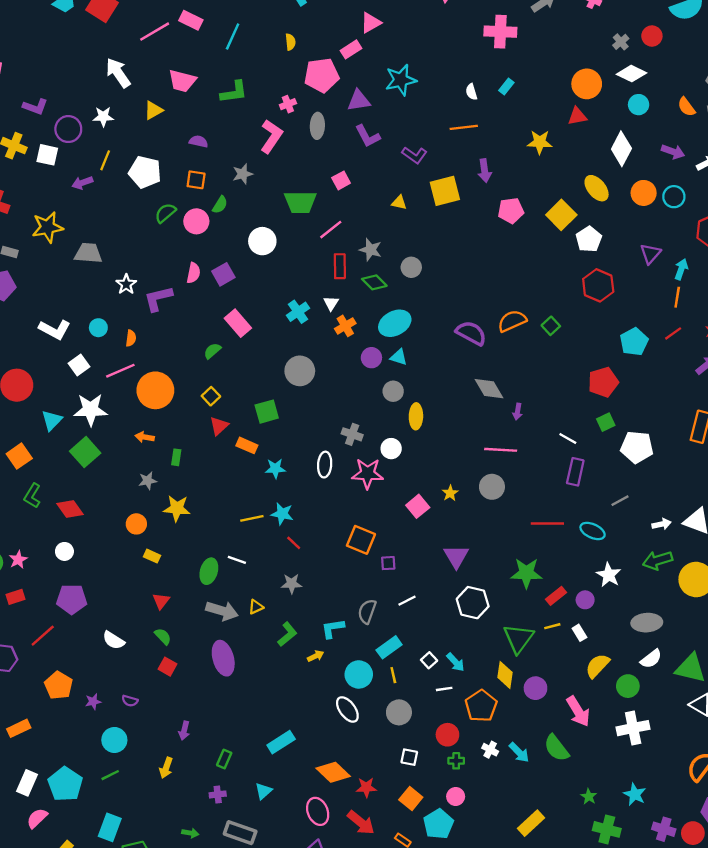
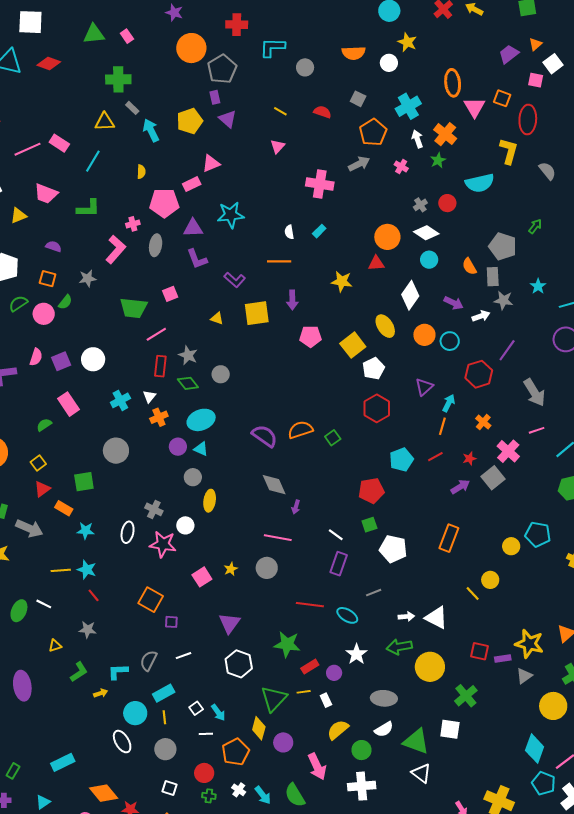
white circle: (262, 241) -> (93, 359), moved
gray arrow: (222, 611) -> (29, 528), moved

